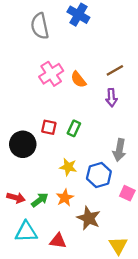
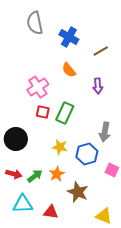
blue cross: (78, 15) -> (69, 37), moved
brown line: (115, 70) -> (101, 51), moved
pink cross: (51, 74) -> (38, 87), moved
green rectangle: (74, 128) -> (65, 113), size x1.5
black circle: (23, 144) -> (16, 139), moved
yellow triangle: (118, 245) -> (104, 216), turned -36

